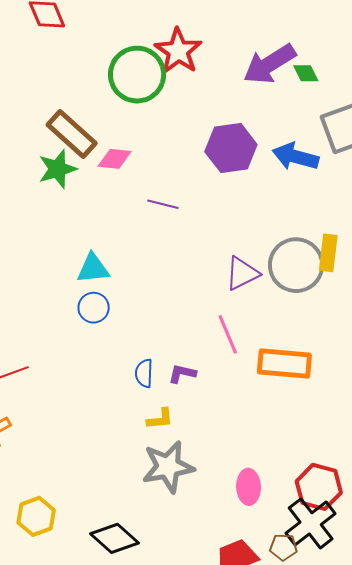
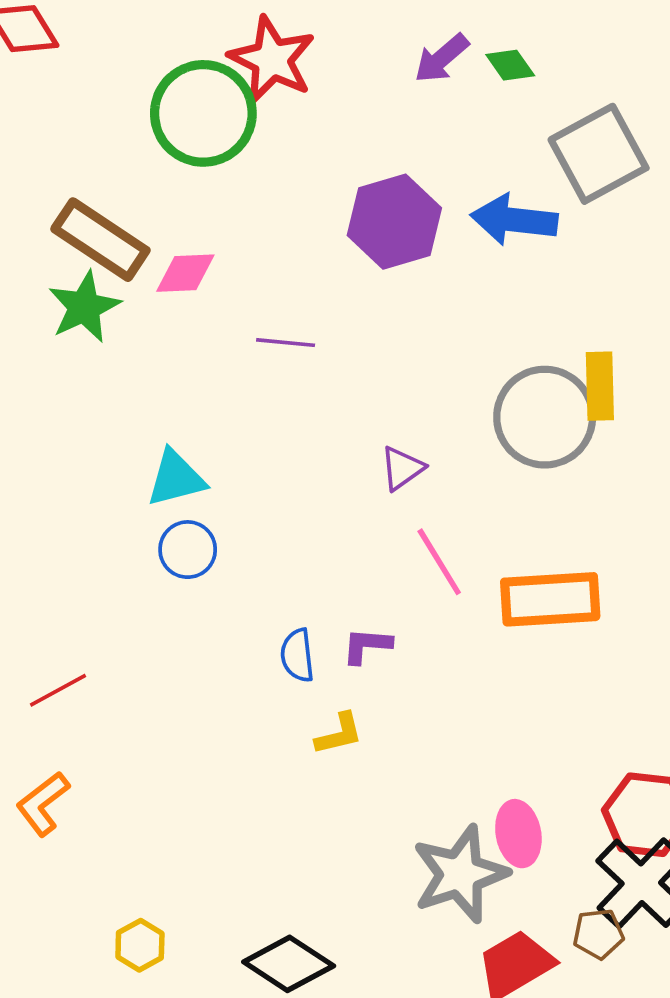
purple arrow: (269, 64) -> (442, 58), size x0.6
purple triangle: (242, 273) -> (402, 468), moved, size x0.7
gray star: (168, 467) -> (460, 874), moved
yellow hexagon: (36, 516) -> (140, 945), size x0.7

